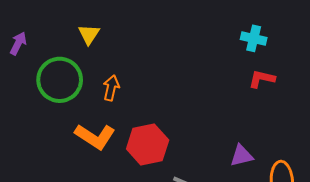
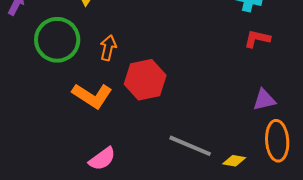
red hexagon: (148, 144) -> (145, 80), moved
purple triangle: (241, 156) -> (264, 100), moved

